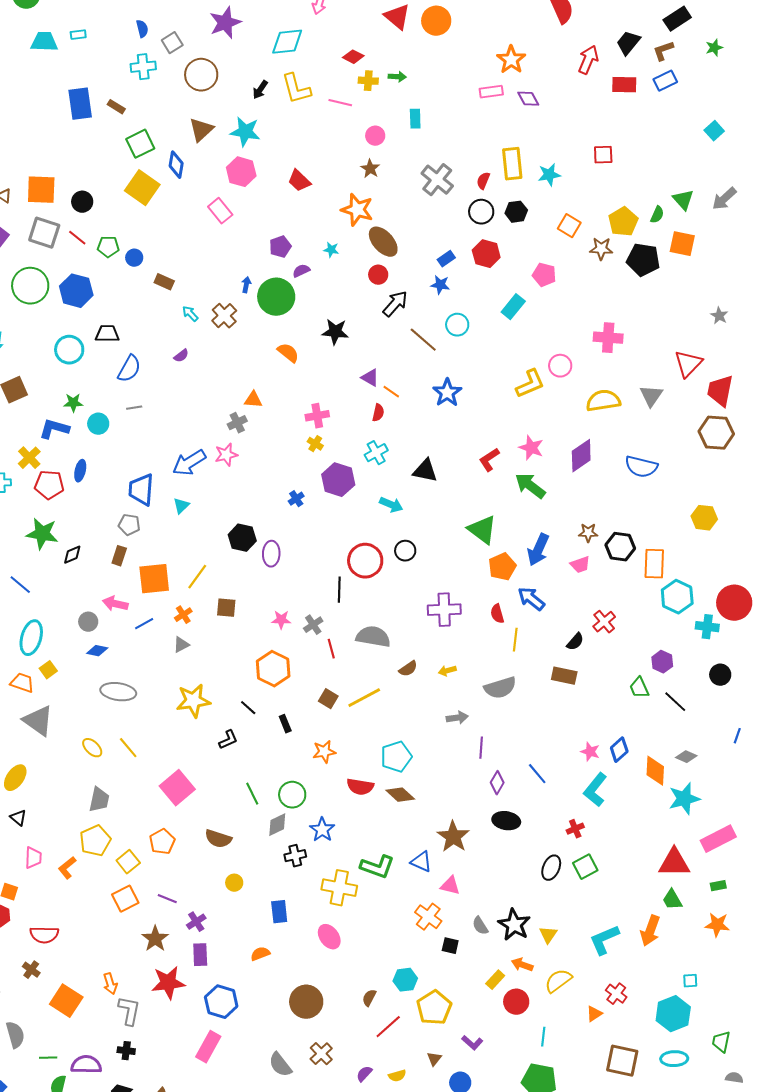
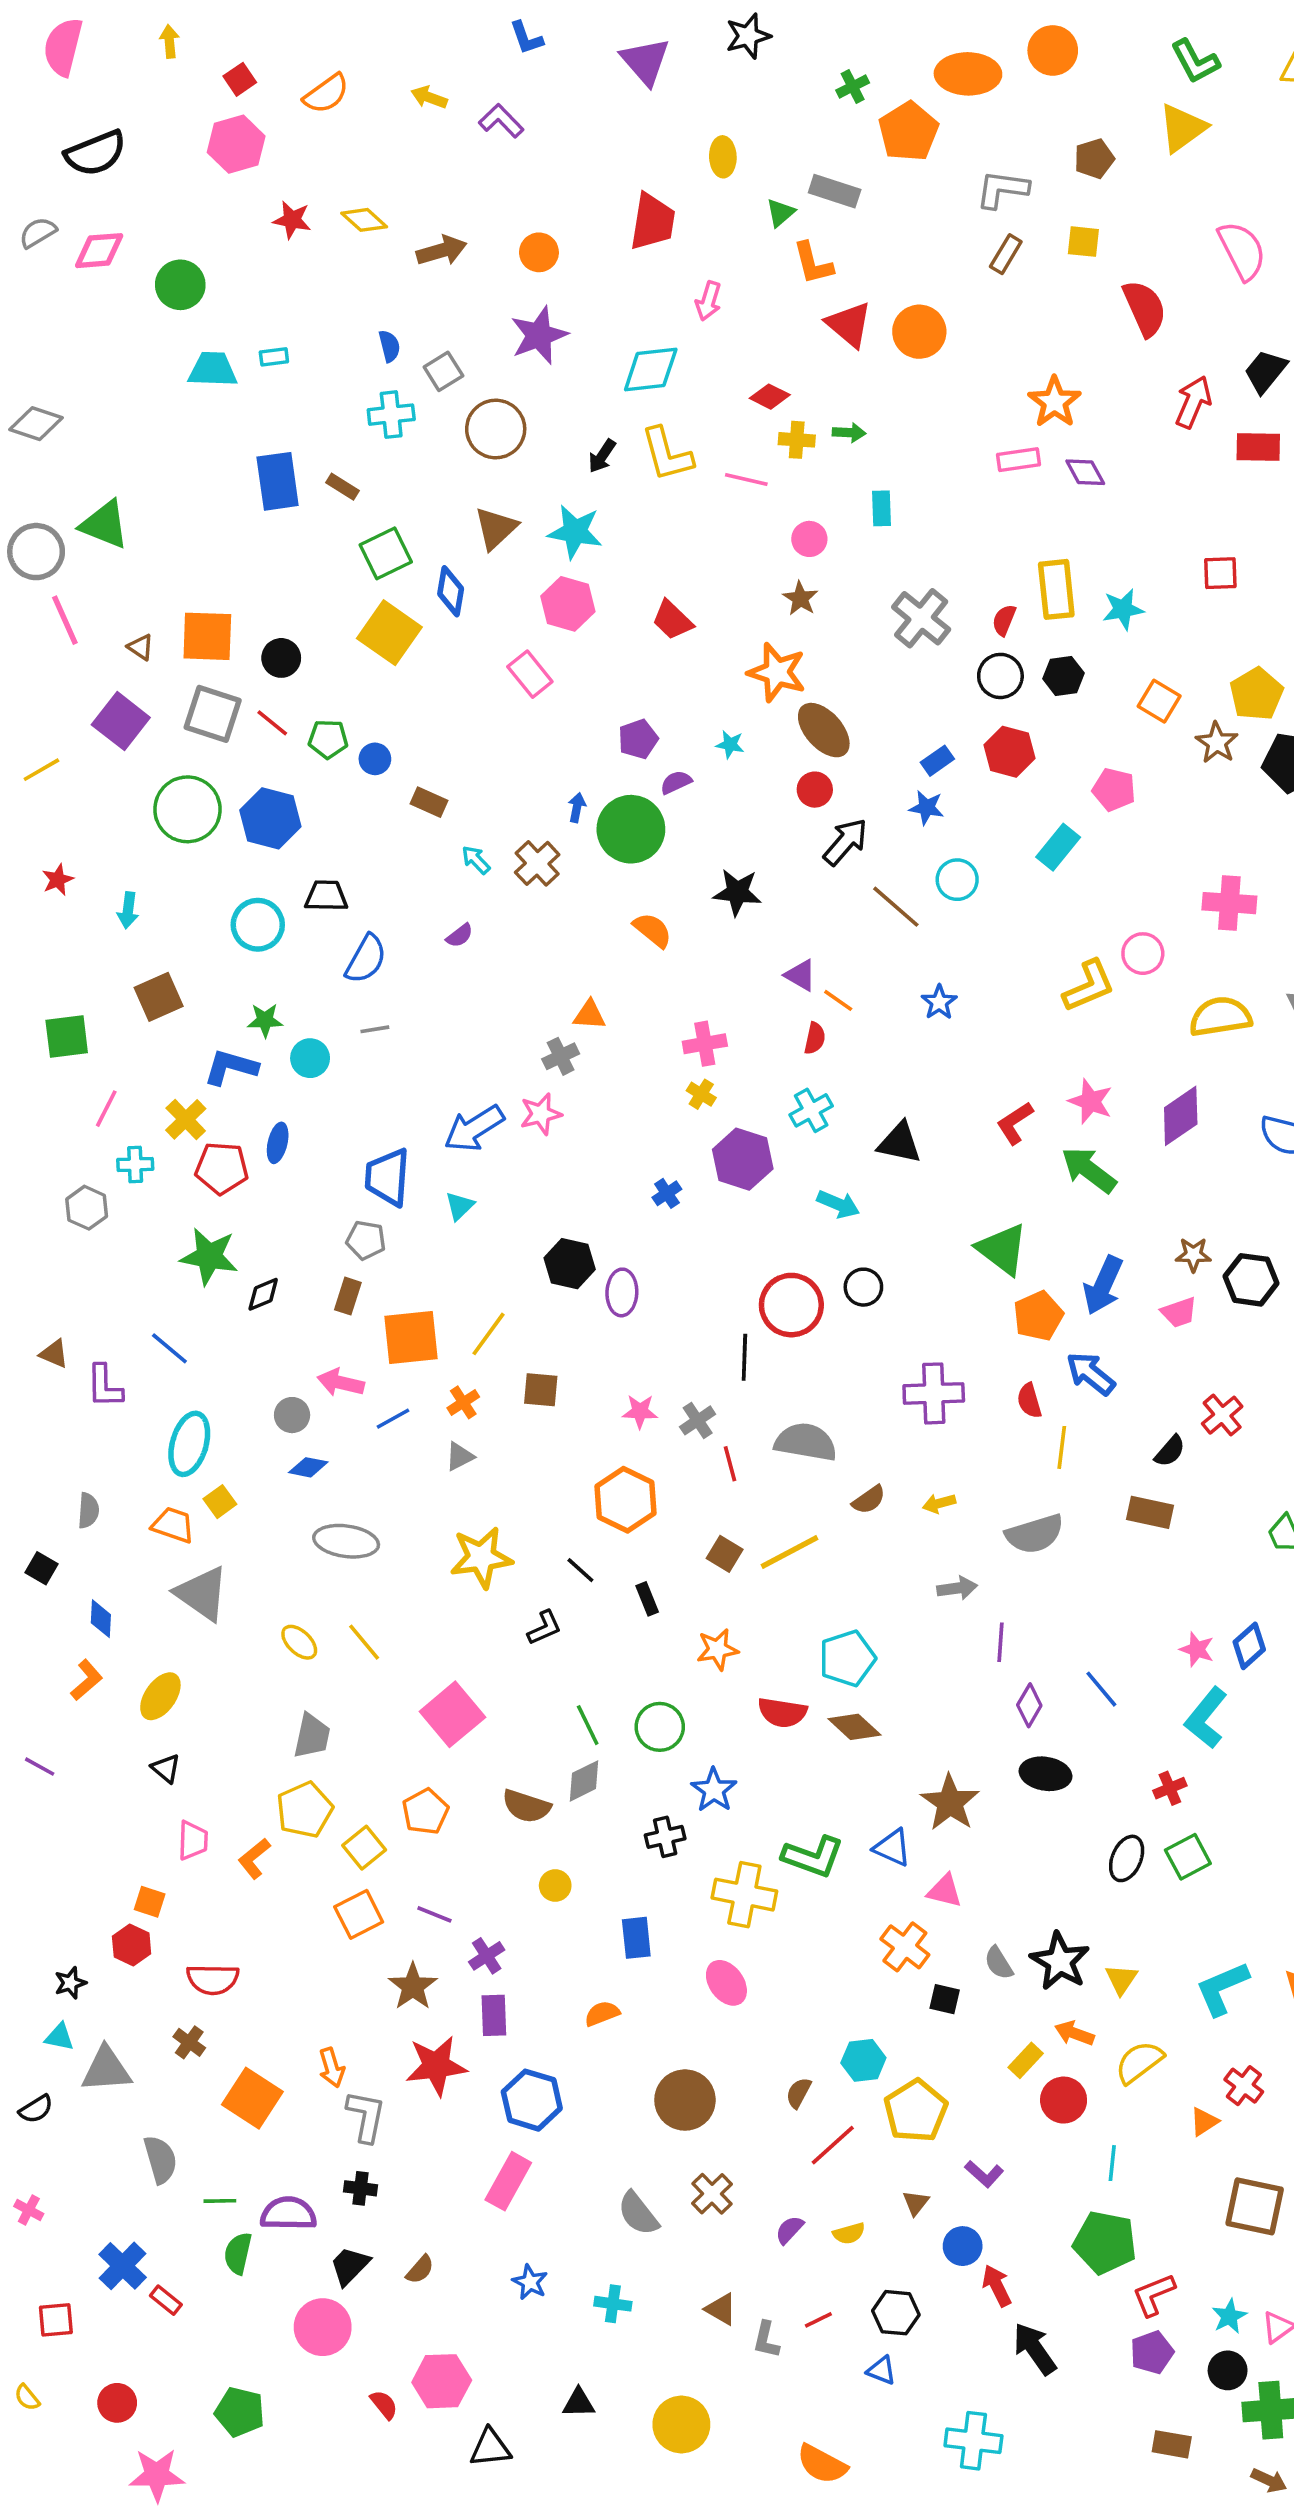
brown star: (601, 249) -> (1217, 743), turned 30
blue star: (447, 393) -> (939, 1002), size x0.7
gray diamond: (277, 825) -> (584, 1781), moved

